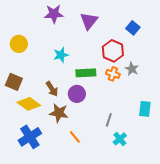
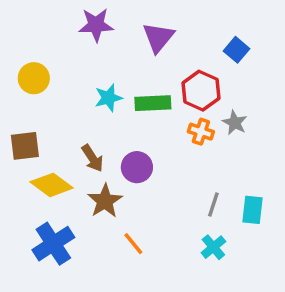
green rectangle: (86, 73) -> (153, 103), moved
brown square: (14, 82) -> (25, 146), turned -30
cyan rectangle: (145, 109) -> (252, 210), moved
brown star: (59, 113) -> (105, 201), turned 30
gray line: (109, 120) -> (213, 204), moved

